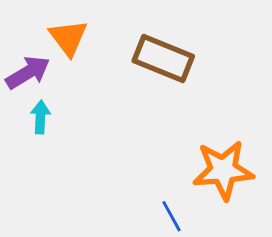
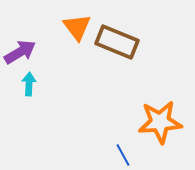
orange triangle: (68, 38) -> (77, 27), moved

